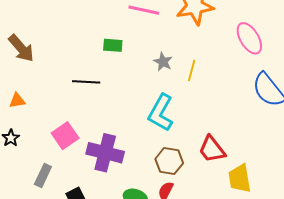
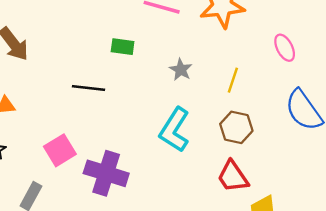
pink ellipse: (249, 38) -> (285, 48), size x0.7
yellow line: (192, 71) -> (233, 80), moved
brown hexagon: (169, 161) -> (236, 127), moved

